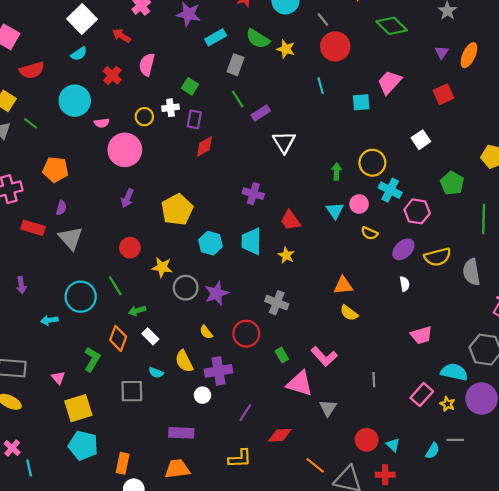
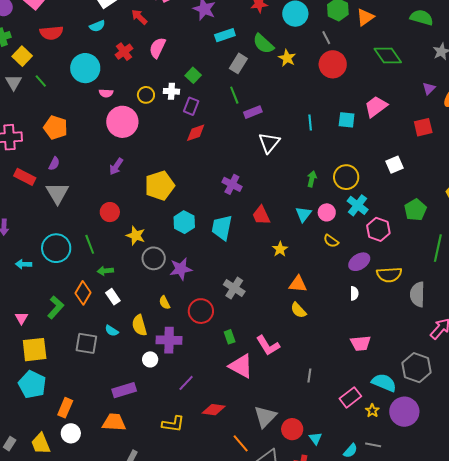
cyan line: (321, 86) -> (310, 122), moved
yellow star: (286, 255) -> (280, 249), moved
gray triangle: (328, 408) -> (265, 417), moved, size x1.4
purple rectangle: (181, 433) -> (124, 390), turned -30

